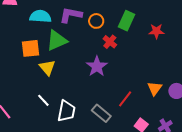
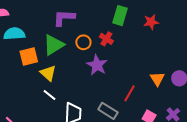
cyan semicircle: (40, 16) -> (14, 34), moved
orange circle: (96, 21) -> (83, 42), moved
white line: (43, 100) -> (50, 95), moved

